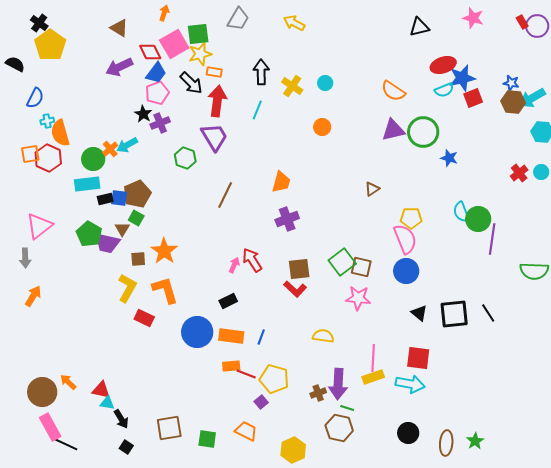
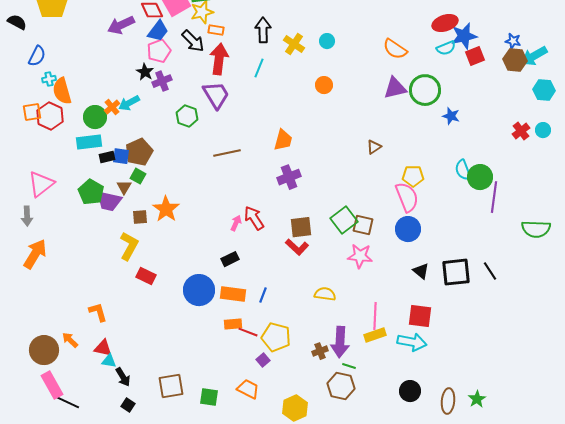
brown line: (225, 195) -> (227, 153), turned 52
orange L-shape: (165, 290) -> (98, 312), moved, size x0.7
orange arrow: (33, 296) -> (35, 254), size x1.4

